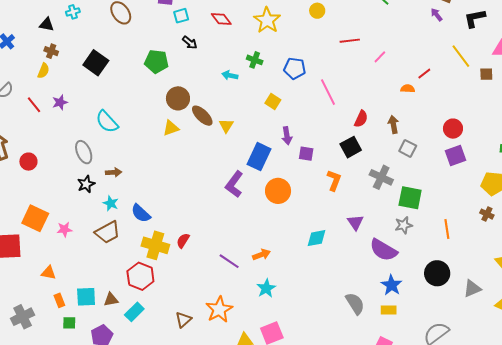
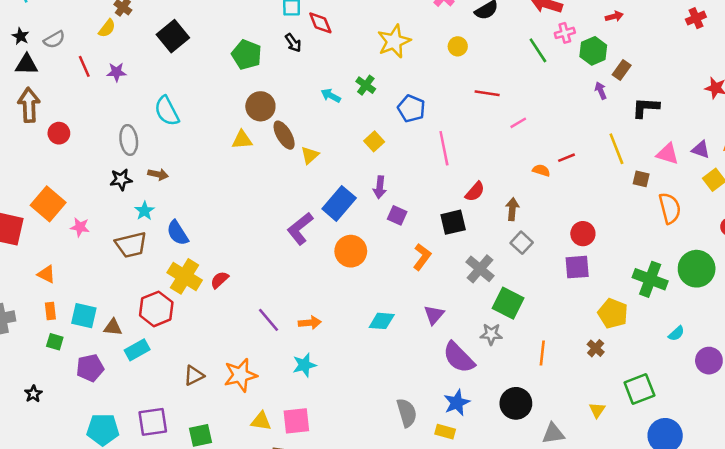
red diamond: (221, 19) -> (320, 23), moved

